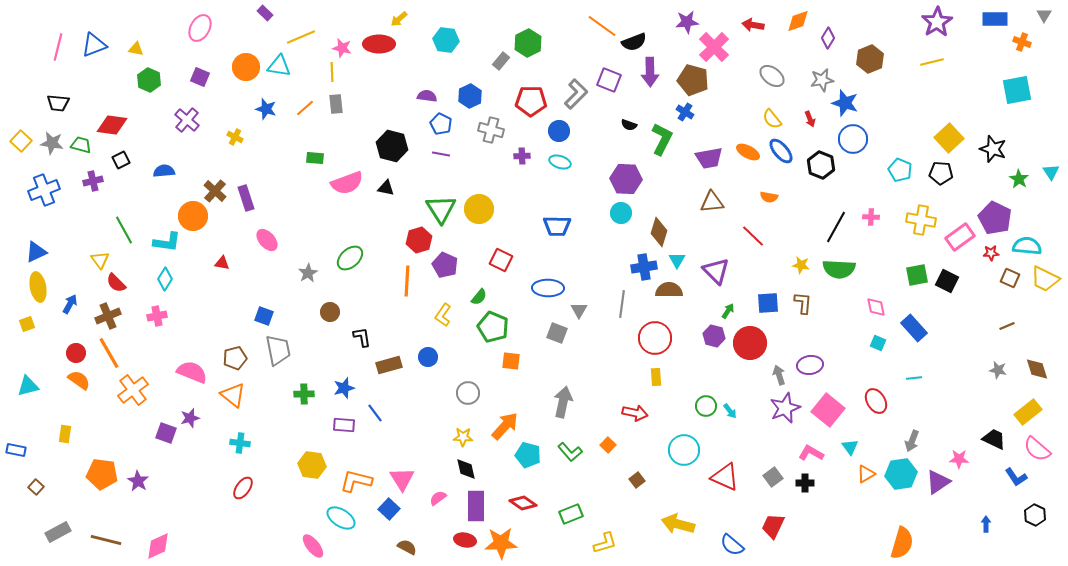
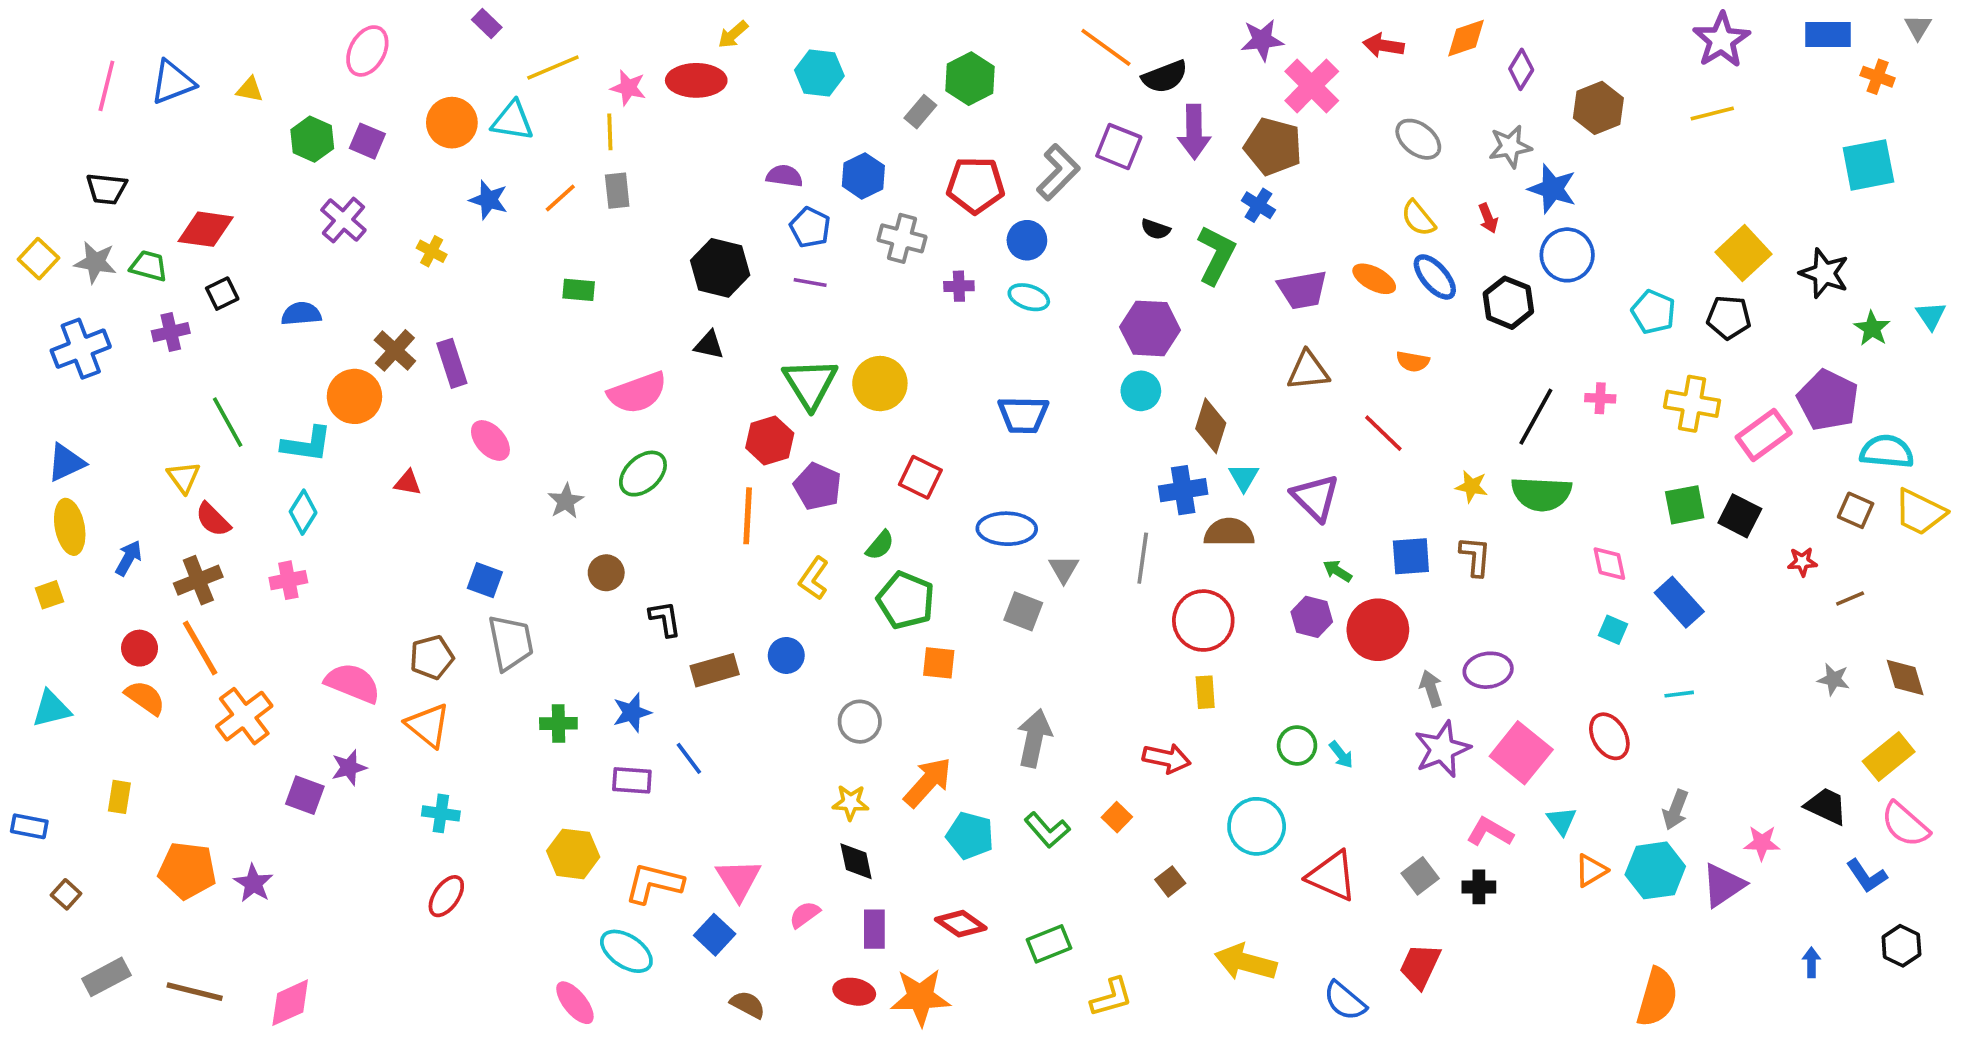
green hexagon: (149, 80) -> (312, 139), moved
pink semicircle: (347, 183) -> (637, 393), moved
red star: (991, 253) -> (1802, 562), moved
green arrow: (728, 311) -> (1337, 571), turned -91
purple rectangle: (476, 506) -> (874, 929), size x0.7

